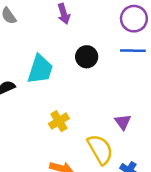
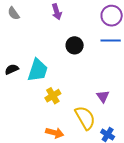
cyan trapezoid: (40, 69) -> (38, 70), moved

